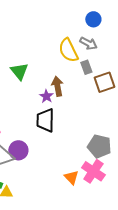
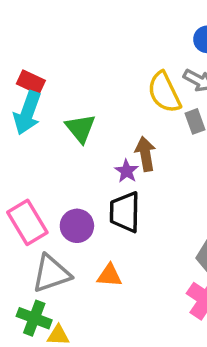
purple circle: (18, 150) -> (77, 226), moved
orange triangle: (71, 177) -> (109, 275), moved, turned -42

